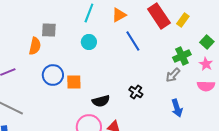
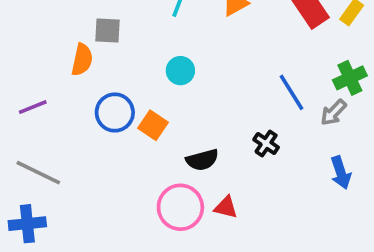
blue line: (133, 41) -> (292, 92), moved
cyan circle: (89, 42) -> (180, 71), moved
orange square: (74, 82) -> (153, 125), turned 35

